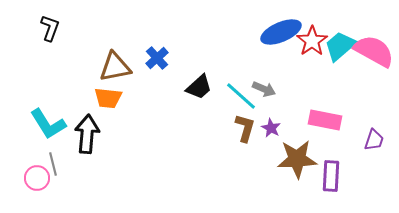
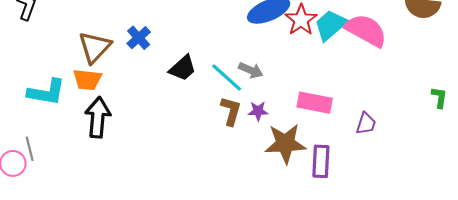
brown triangle: (115, 67) -> (95, 47), turned -36
cyan L-shape: (48, 124) -> (46, 92), moved, turned -48
purple star: (271, 128) -> (258, 111), turned -30
black arrow: (87, 134) -> (98, 117), moved

